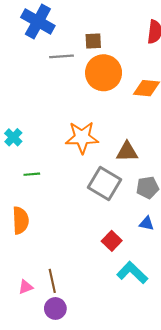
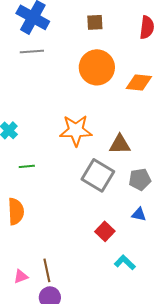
brown square: (93, 41) -> (95, 22), moved
gray line: (61, 56) -> (32, 51), moved
cyan L-shape: (132, 273) -> (125, 262), size x0.7

